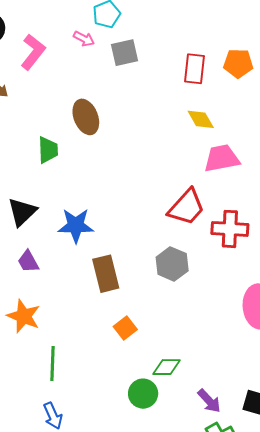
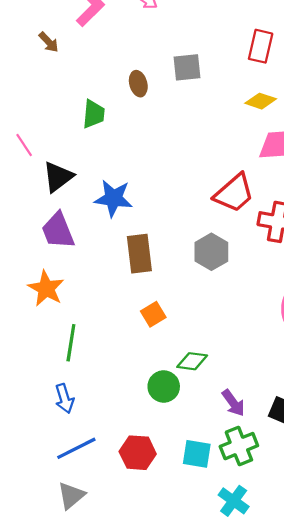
gray square: (125, 53) -> (187, 67), moved
brown ellipse: (86, 117) -> (138, 84), size x0.7
yellow diamond: (201, 119) -> (261, 101), turned -48
purple trapezoid: (28, 261) -> (58, 231), size x1.5

